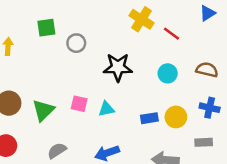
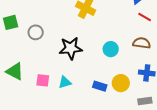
red line: (172, 34) -> (145, 17), moved
green triangle: (43, 110) -> (15, 71), moved, turned -42
blue rectangle: (149, 118) -> (100, 86), turned 32

